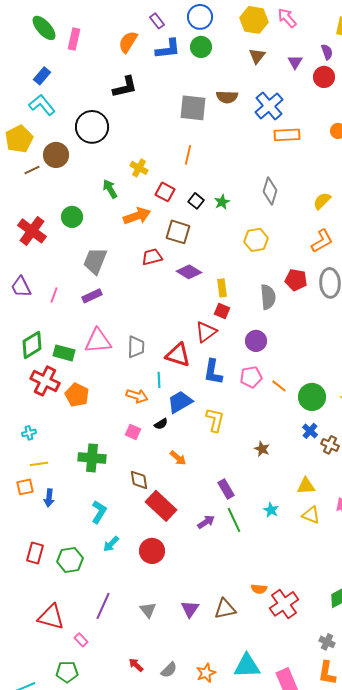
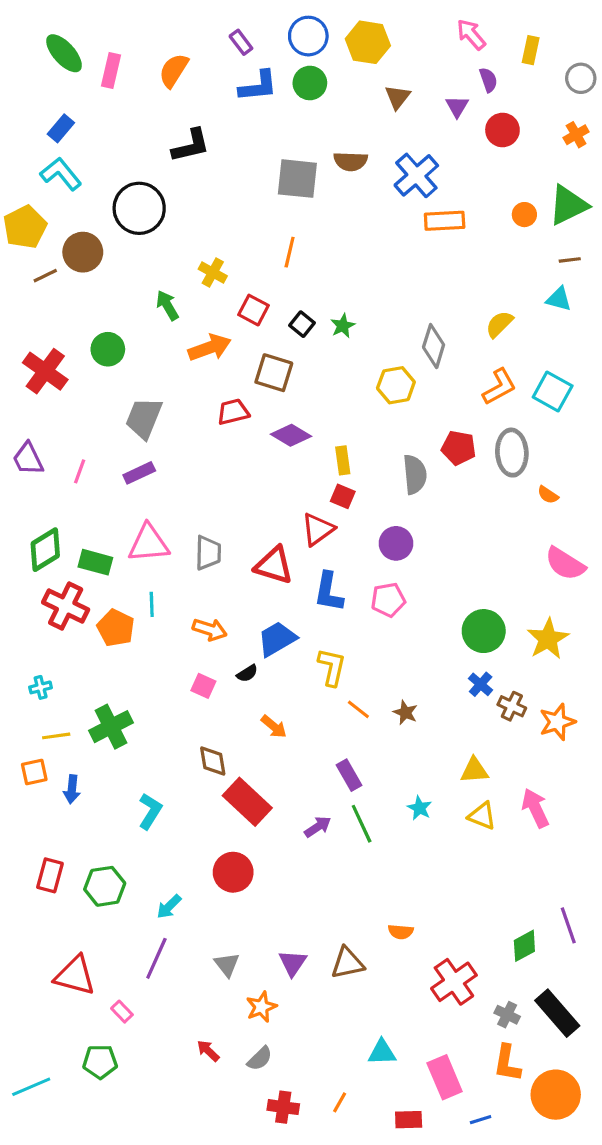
pink arrow: (287, 18) -> (471, 34), moved
yellow hexagon: (254, 20) -> (368, 42), moved
orange semicircle: (128, 42) -> (174, 70), moved
purple semicircle: (327, 52) -> (488, 80), moved
gray diamond: (270, 191) -> (434, 346), moved
cyan line: (159, 380) -> (152, 604), moved
orange line: (279, 386) -> (358, 709), moved
green cross: (92, 458) -> (111, 727), moved, turned -32
cyan arrow: (111, 544) -> (169, 907), moved
red cross: (284, 604) -> (454, 982), moved
cyan triangle: (247, 666) -> (382, 1052), size x0.7
orange star: (206, 673) -> (261, 1007), moved

